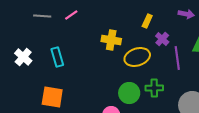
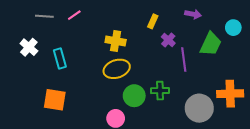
white cross: (23, 57) -> (29, 47), moved
yellow ellipse: (137, 57) -> (117, 69), moved

